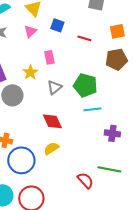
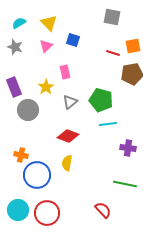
red line: (84, 38) -> (113, 53), moved
red diamond: (52, 121) -> (68, 136), turned -45
yellow semicircle: (51, 148) -> (67, 163), turned -49
red semicircle: (85, 180) -> (103, 210), moved

